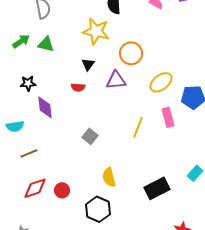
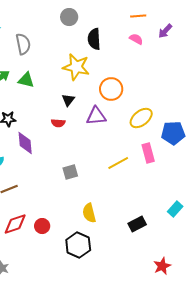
yellow line: (138, 127) -> (118, 163), turned 40
gray square: (90, 136) -> (70, 172), turned 35
black rectangle: (157, 188) -> (137, 224), size x0.7

